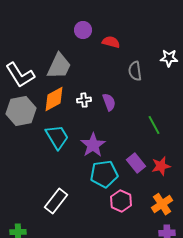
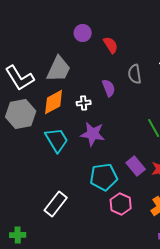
red semicircle: (111, 42) -> (111, 45), turned 42
purple semicircle: (109, 102) -> (109, 88), moved
purple star: (93, 145) -> (93, 134), moved, turned -30

